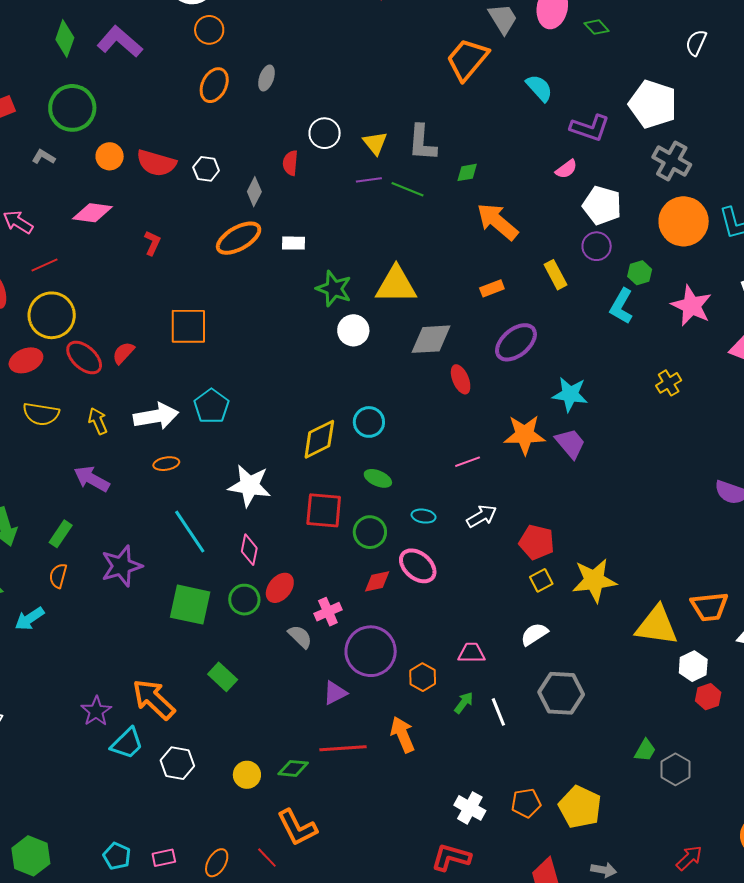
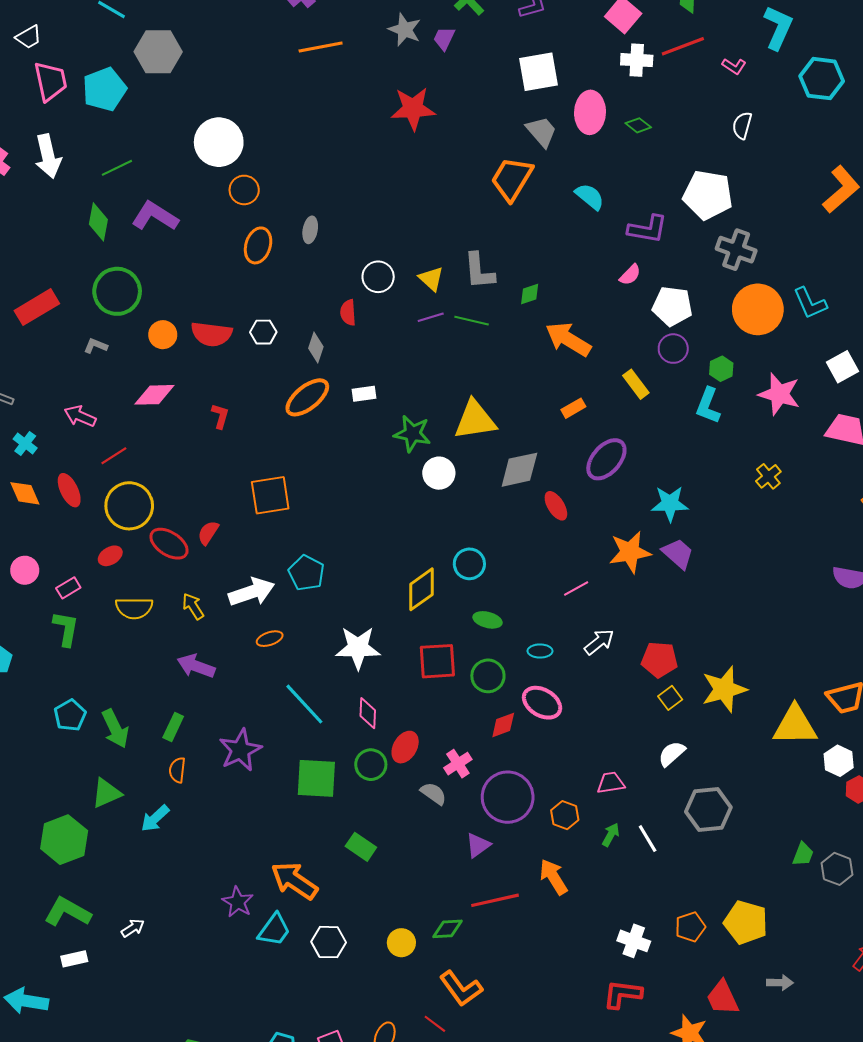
red ellipse: (26, 360) -> (110, 556), size x0.7

